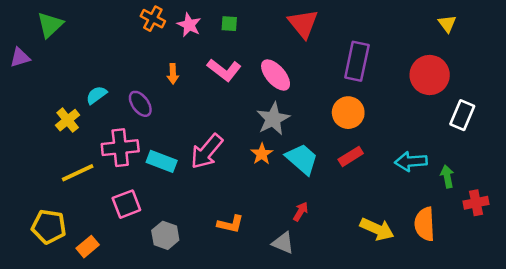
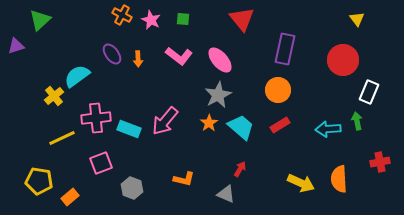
cyan semicircle: (96, 95) -> (77, 76), size x1.5
purple ellipse: (140, 104) -> (112, 54), moved
green arrow: (447, 176) -> (357, 121), moved

